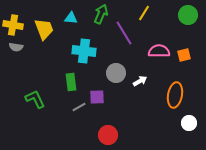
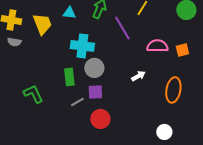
gray circle: (116, 73) -> (94, 68), moved
white circle: (189, 123) -> (164, 132), moved
red circle: (108, 135) -> (100, 119), moved

